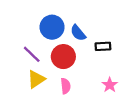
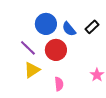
black rectangle: (103, 46) -> (92, 27), moved, turned -40
pink semicircle: (66, 86) -> (59, 84), moved

